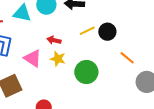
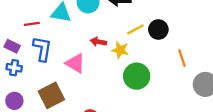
orange line: (127, 58) -> (182, 58), turned 35
yellow star: (58, 59) -> (120, 50), moved

